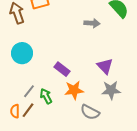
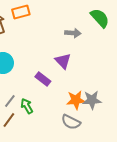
purple triangle: (105, 66) -> (63, 61), moved
orange star: (74, 90) -> (76, 100), moved

